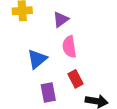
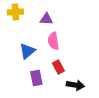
purple triangle: (61, 19) -> (46, 19), turned 40

